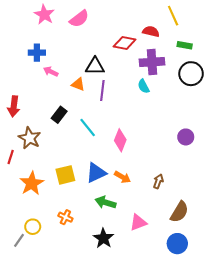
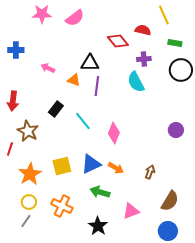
pink star: (44, 15) -> (42, 14), turned -30
red diamond: (125, 43) -> (118, 41), turned 40
blue cross: (37, 53) -> (16, 50), moved
purple cross: (152, 62) -> (144, 59), size x0.6
cyan semicircle: (144, 86) -> (136, 82), size x1.5
orange cross: (65, 217) -> (62, 206), size x1.5
yellow circle: (33, 227) -> (29, 202), moved
gray line: (19, 240) -> (26, 221), moved

